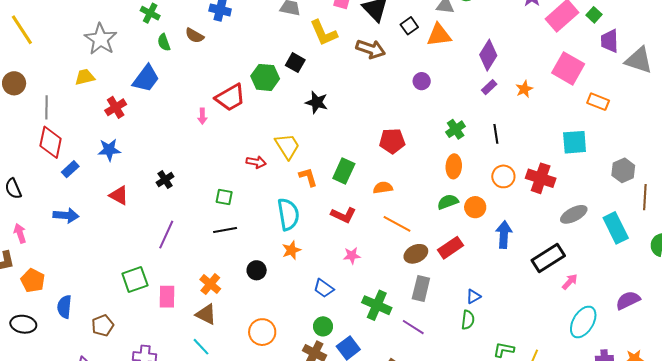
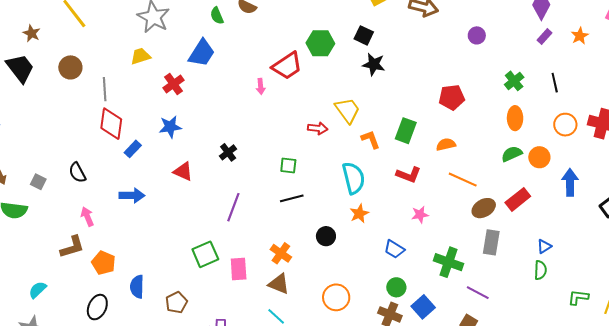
black square: (295, 63) -> (364, 35), moved
black ellipse: (23, 324) -> (97, 307), turned -70
purple line: (413, 327) -> (478, 293), moved

